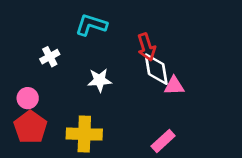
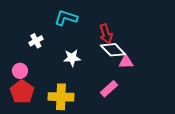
white diamond: (156, 69) -> (113, 50), turned -35
pink rectangle: (163, 141) -> (109, 89), moved

